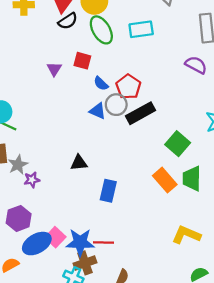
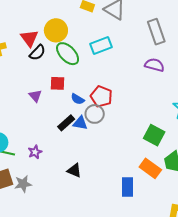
black rectangle: (140, 113) -> (66, 123), moved, size x0.7
black triangle: (79, 163) -> (74, 170), turned 42
gray star: (18, 165) -> (23, 184), turned 30
purple star: (32, 180) -> (35, 152), moved
blue rectangle: (108, 191) -> (128, 187), moved

